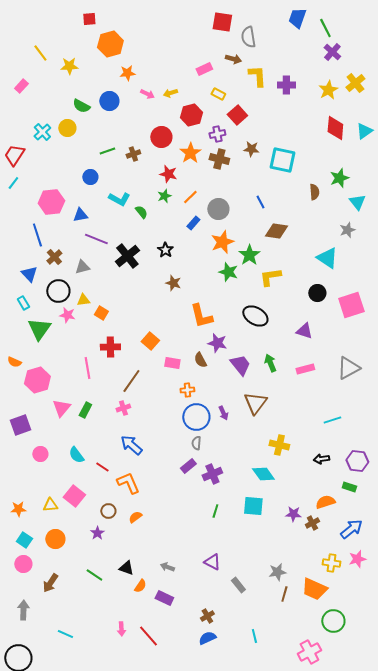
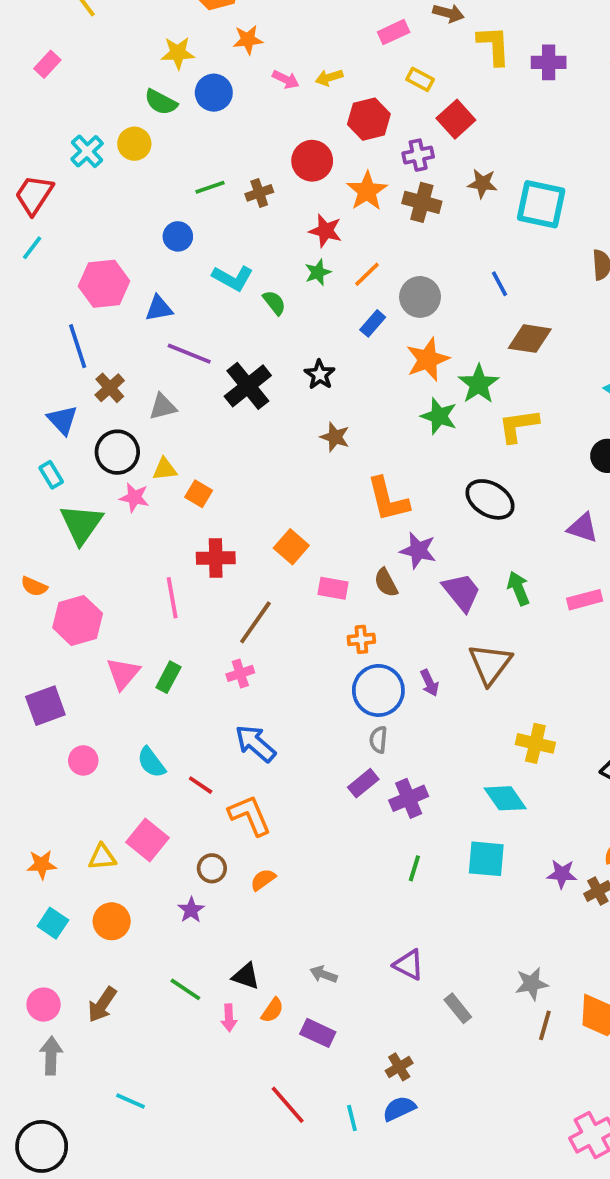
yellow star: (69, 66) -> (178, 53), moved
pink circle: (23, 564) -> (44, 1005), moved
pink arrow: (121, 629) -> (229, 1018), moved
cyan line: (254, 636) -> (352, 1118), moved

